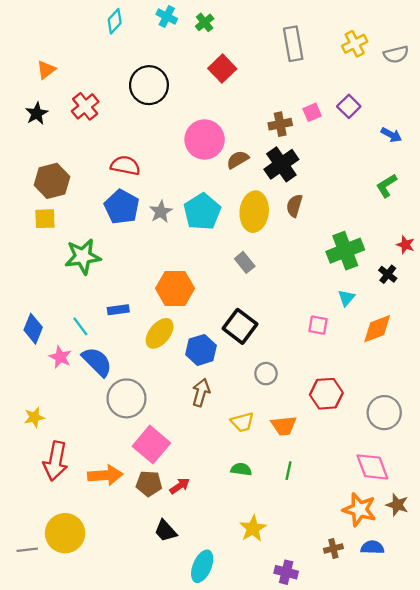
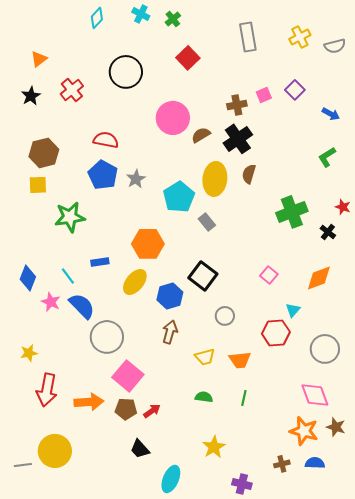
cyan pentagon: (202, 212) -> (179, 197), moved
cyan triangle: (346, 298) -> (293, 310), moved
pink square: (318, 325) -> (269, 275), turned 30

